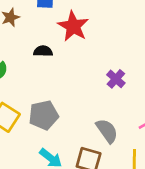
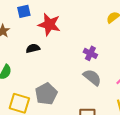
gray semicircle: (107, 131) -> (92, 77), moved

